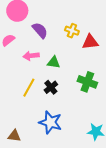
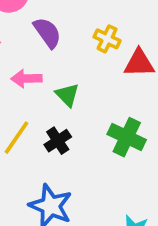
green triangle: (54, 62) -> (67, 95), turned 32

